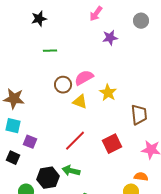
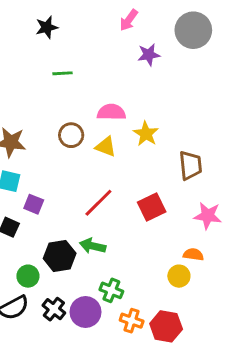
gray circle: (141, 21) -> (193, 30), size x1.6
pink semicircle: (84, 78) -> (111, 112), turned 30
brown circle: (63, 85) -> (71, 135), moved

